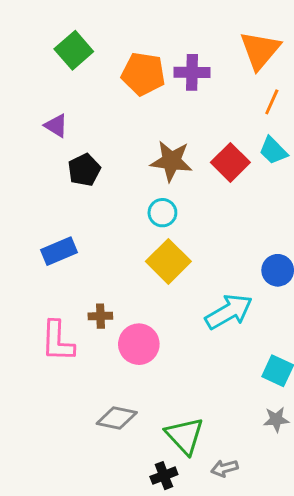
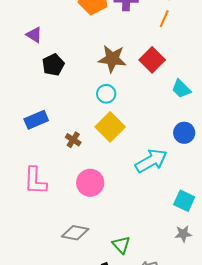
orange line: (272, 102) -> (164, 19), moved
cyan trapezoid: (273, 151) -> (181, 89), moved
brown cross: (100, 316) -> (73, 140), moved, turned 35
green triangle: (185, 436) -> (121, 245), size x0.7

